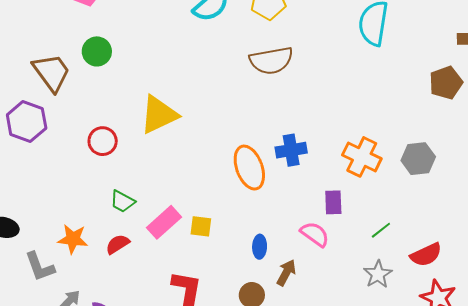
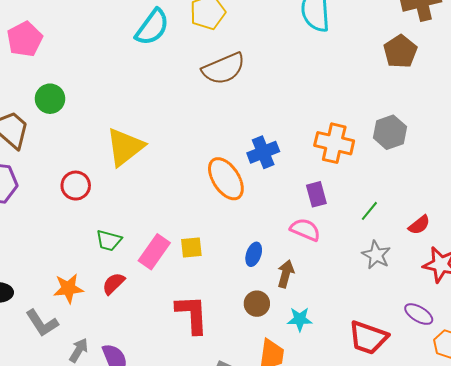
blue ellipse: (260, 247) -> (254, 254), turned 30
red semicircle: (426, 255) -> (419, 225), size x0.7

